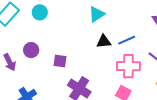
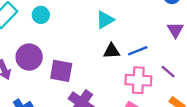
purple circle: (31, 50) -> (29, 57), size x1.5
purple square: (60, 61) -> (61, 71), size x1.5

